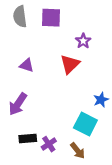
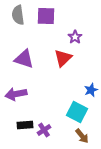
purple triangle: (27, 65) -> (24, 59), size x1.5
purple arrow: (18, 104) -> (16, 94), turned 45
brown arrow: (78, 151) -> (82, 136), moved

